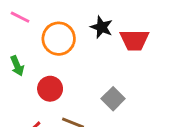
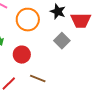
gray square: (113, 99) -> (62, 41), moved

